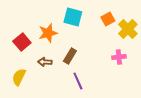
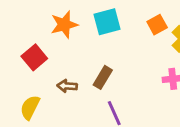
cyan square: (73, 17) -> (107, 22), turned -30
orange star: (48, 33) -> (64, 25), moved

